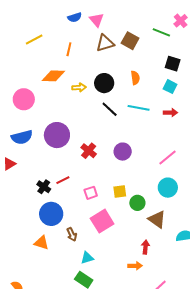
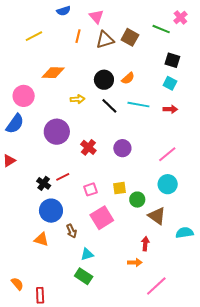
blue semicircle: (75, 17) -> (64, 11), moved
orange line: (69, 49) -> (78, 36), moved
orange semicircle: (135, 78) -> (128, 78), moved, turned 56
yellow arrow: (79, 88) -> (78, 99), moved
blue semicircle: (22, 137) -> (15, 124), moved, turned -40

